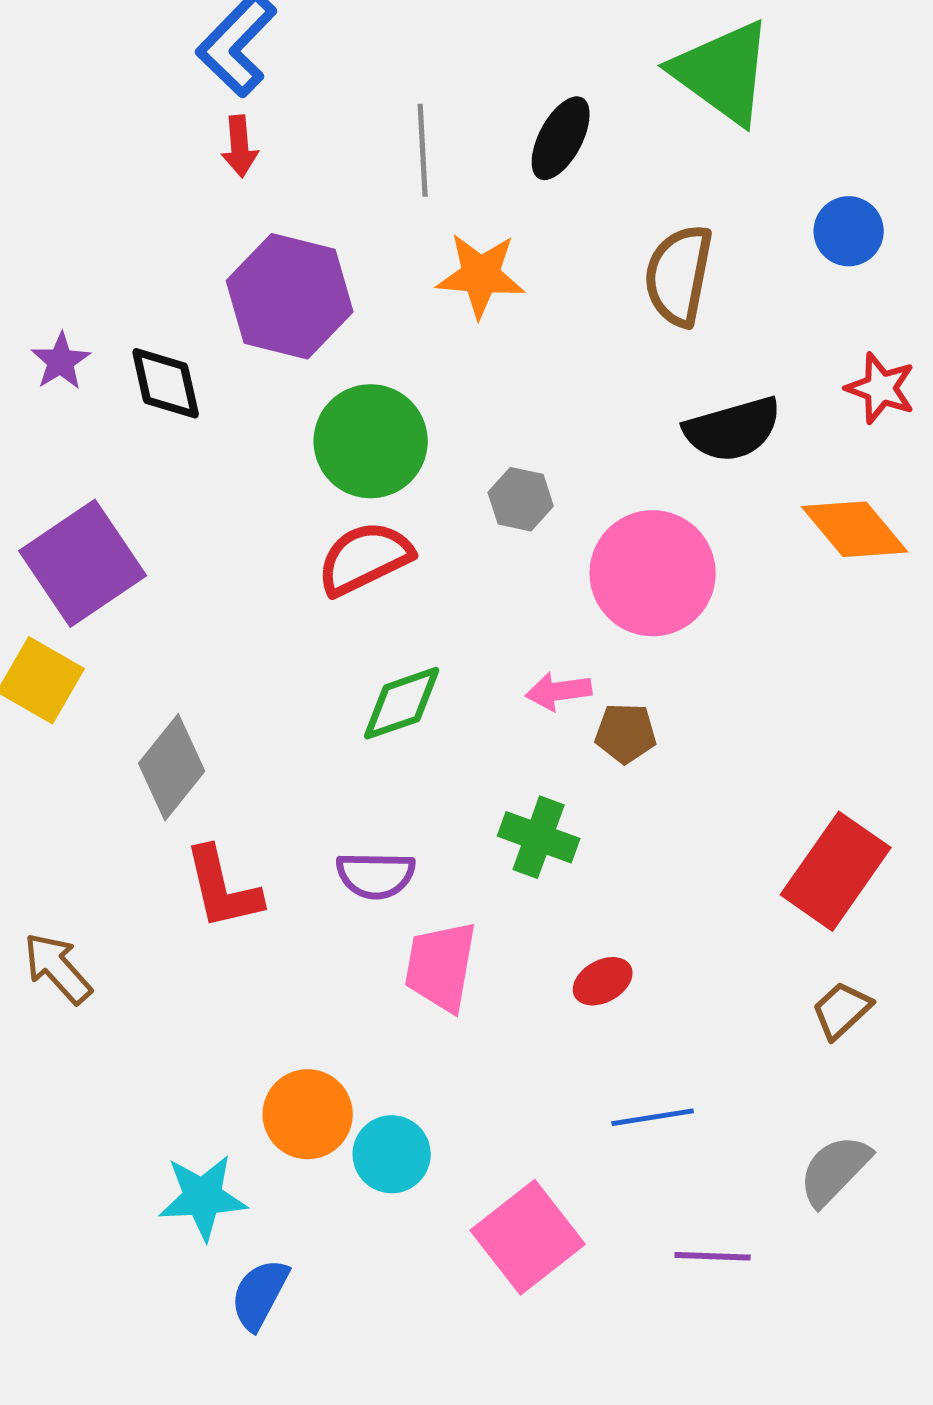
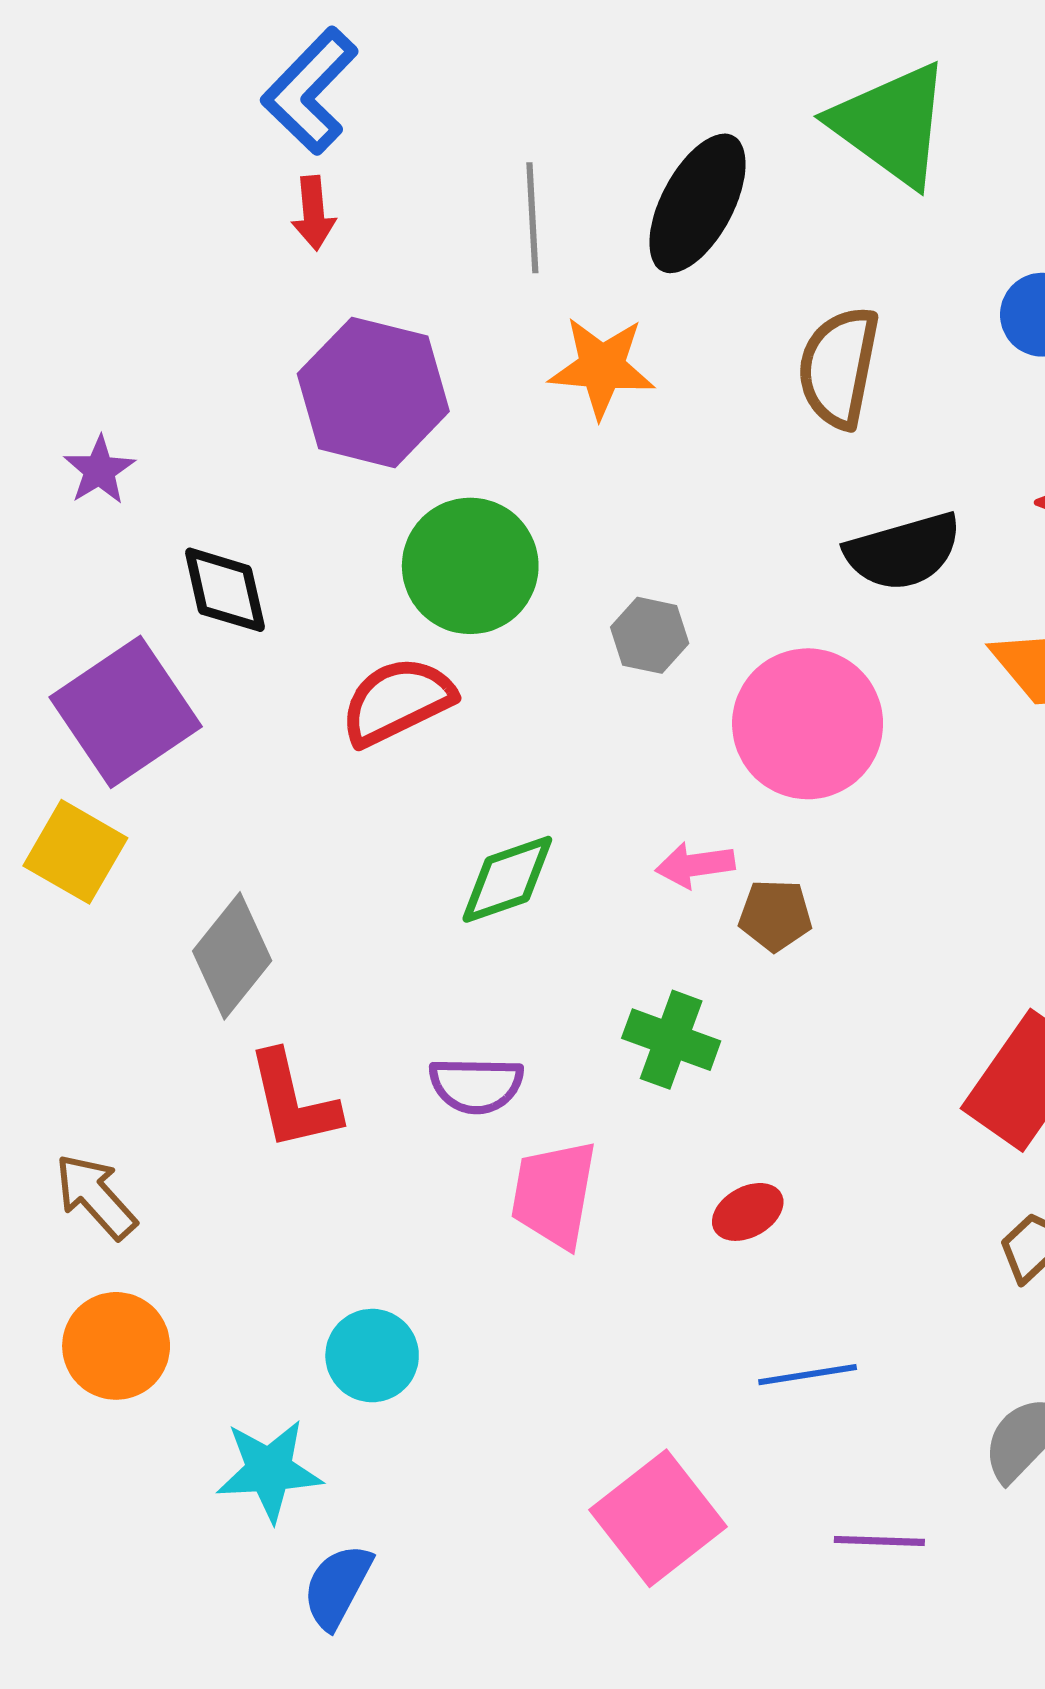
black ellipse: (561, 138) -> (697, 203), size x1.4
black diamond: (166, 383) -> (225, 590), moved
red semicircle: (365, 558) -> (397, 701), moved
orange circle: (308, 1114) -> (116, 1346), moved
cyan circle: (392, 1154) -> (372, 1356), moved

